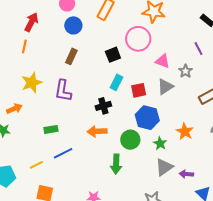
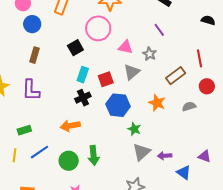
black cross: (103, 106) -> (83, 98), moved
orange star: (185, 131) -> (157, 103), moved
green circle: (130, 140) -> (69, 161), moved
yellow line: (36, 165) -> (15, 155), moved, turned -48

